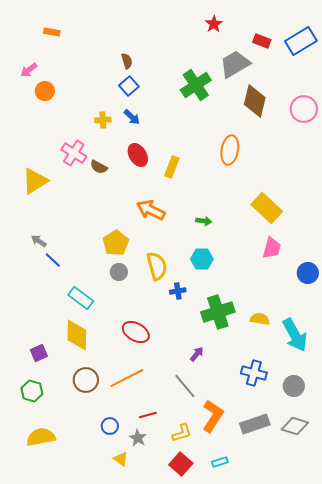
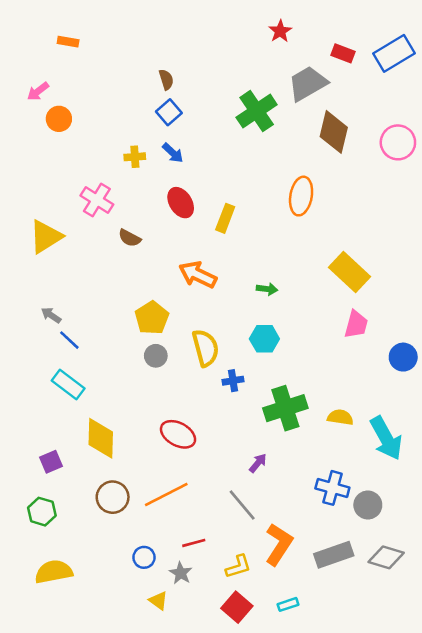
brown semicircle: (99, 167) -> (130, 238), moved
cyan rectangle: (81, 298) -> (68, 385), moved
gray circle: (294, 386) -> (368, 505), moved

